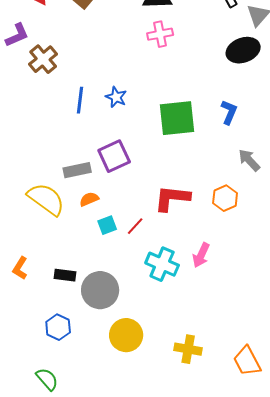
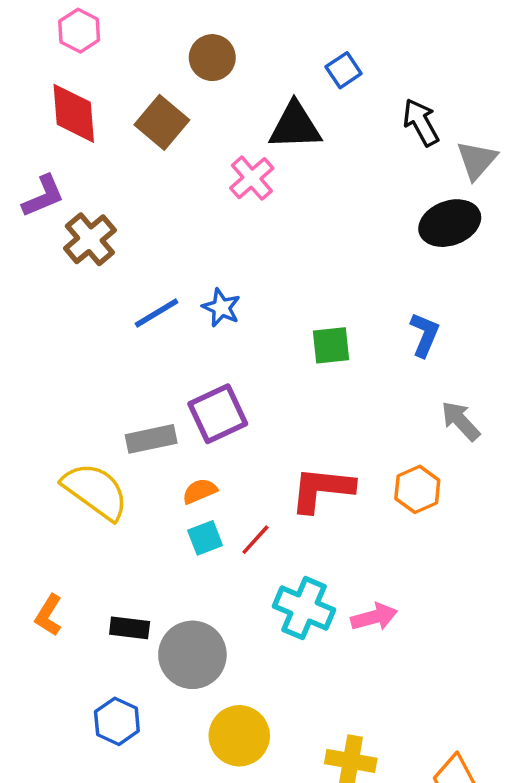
pink cross: (160, 34) -> (252, 178), moved, turned -30
blue line: (80, 100) -> (156, 313), turned 52
green square: (177, 118) -> (331, 345), size x0.6
orange semicircle: (89, 199) -> (200, 491), moved
pink arrow: (201, 255) -> (374, 617), moved, turned -130

